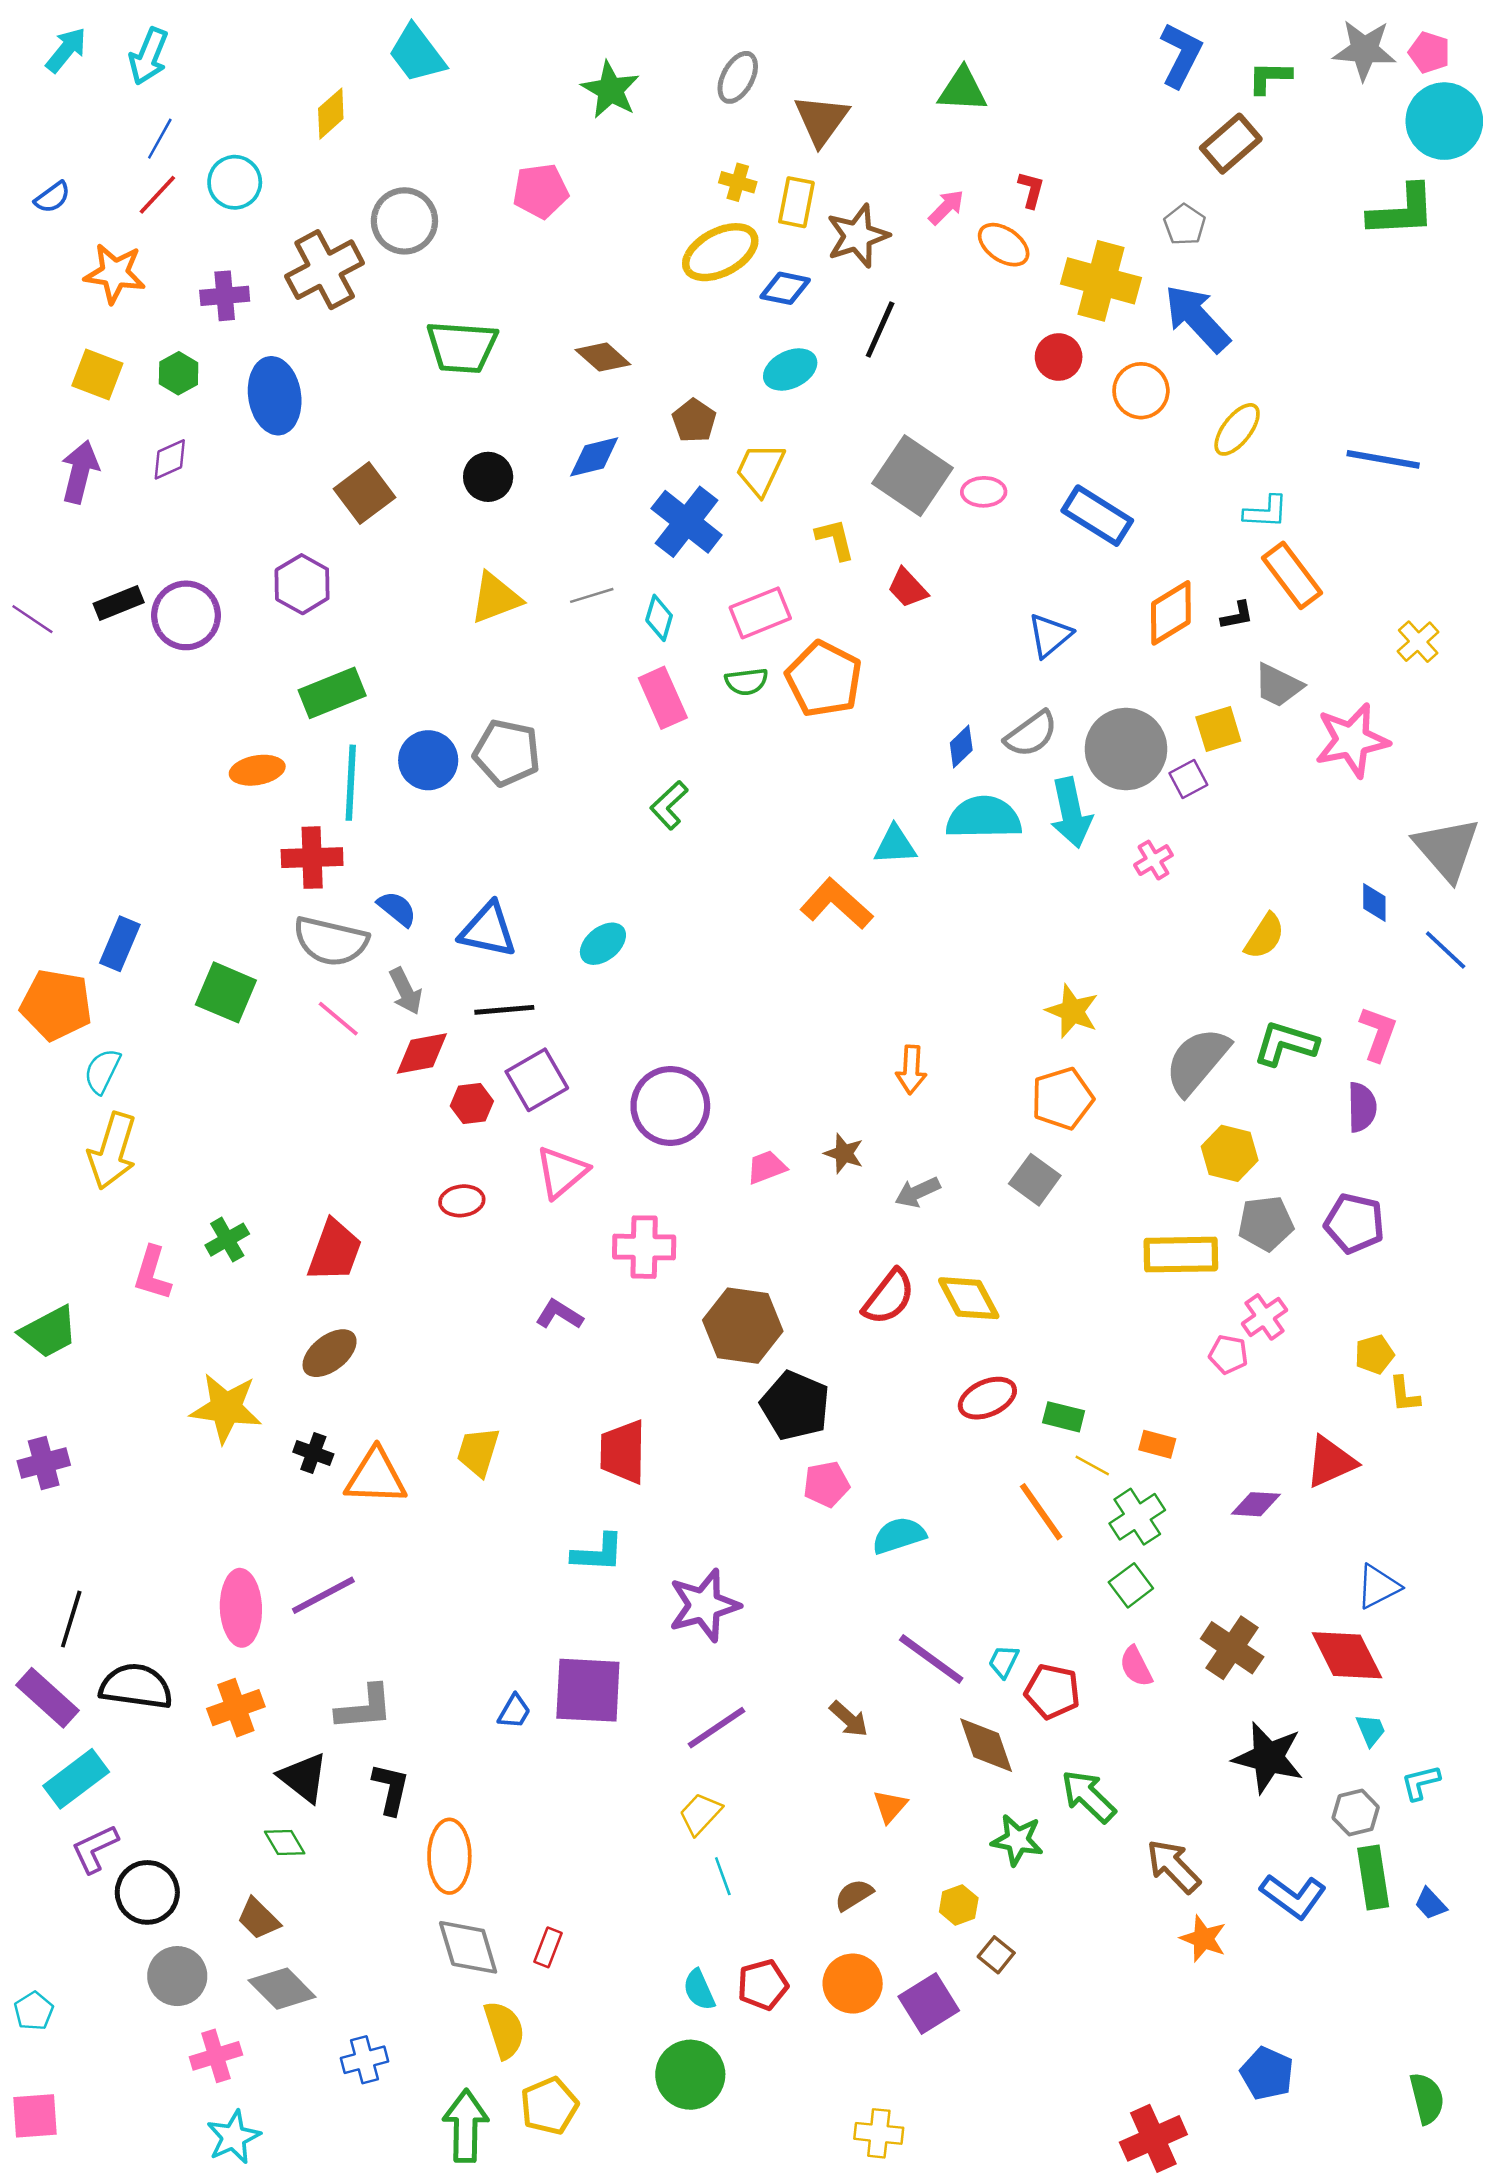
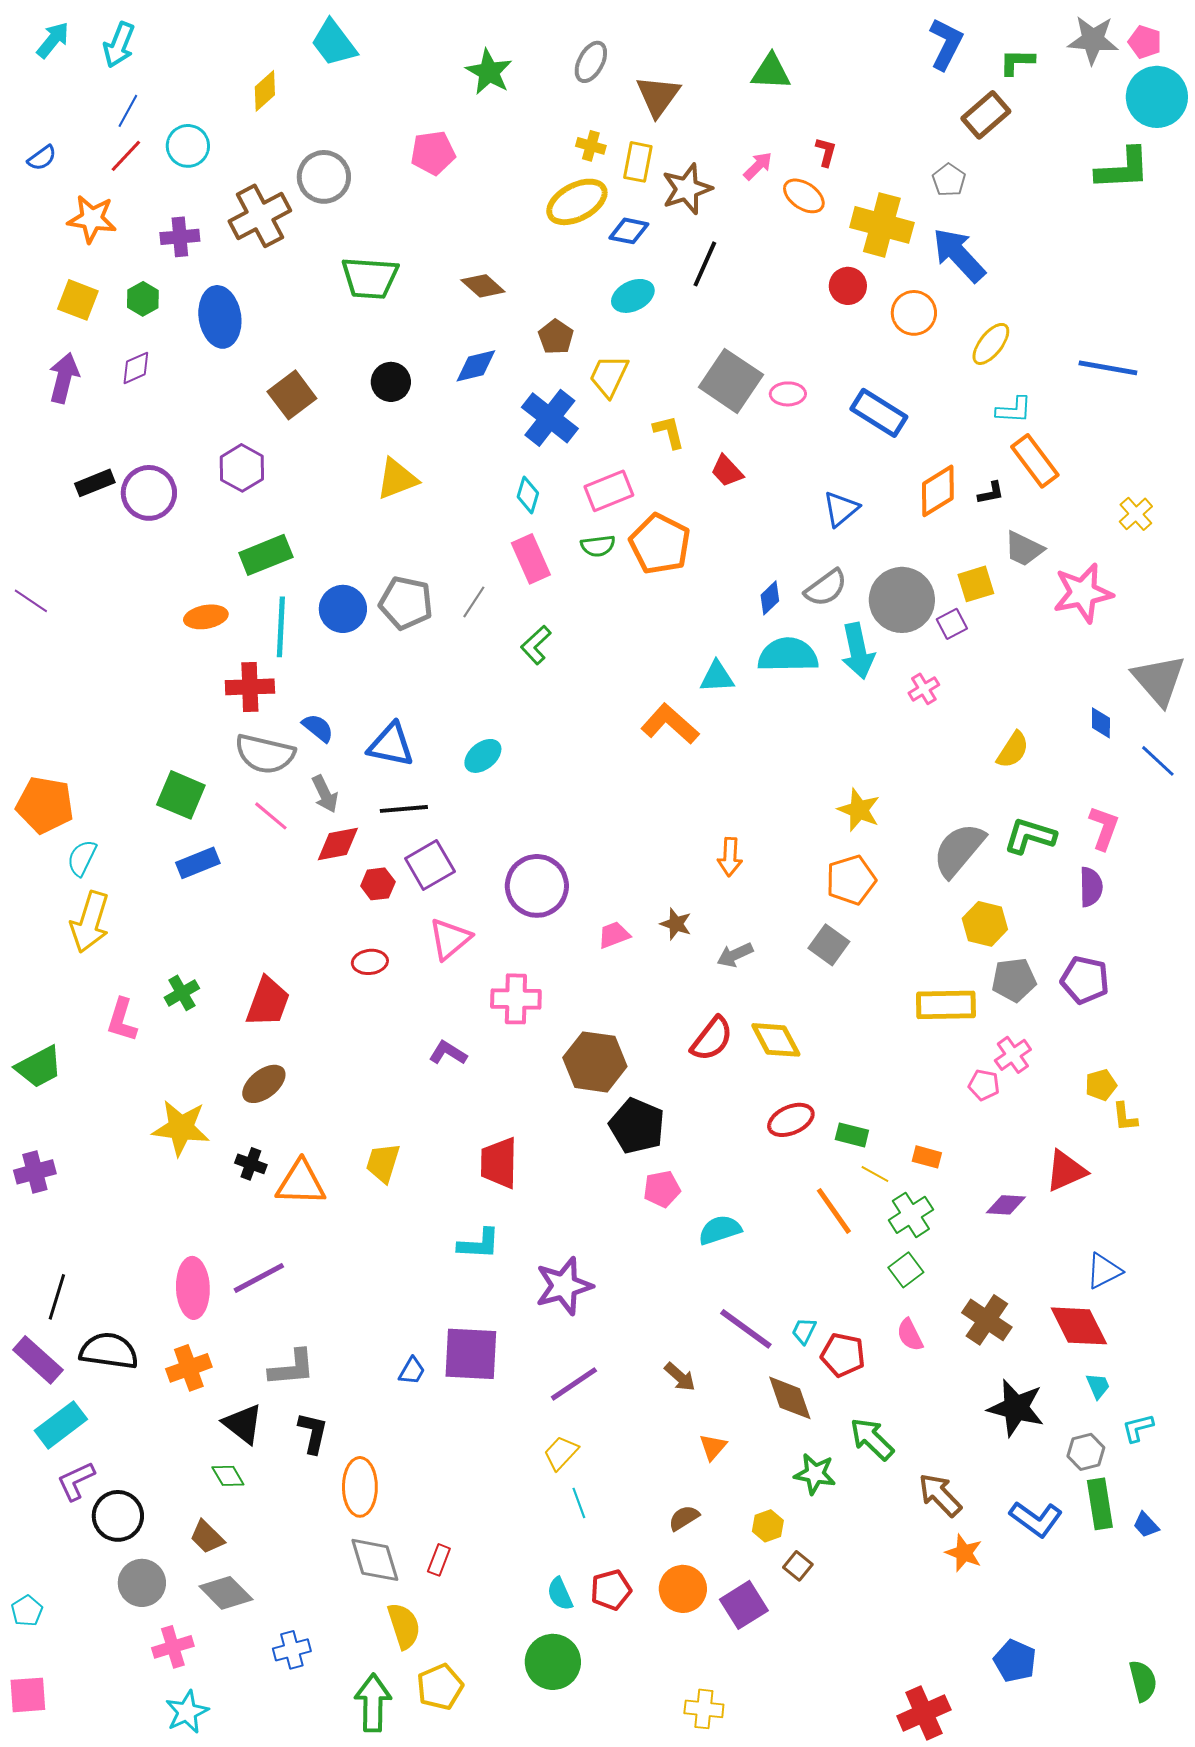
gray line: (592, 595) -> (474, 602), moved, turned -40
purple line: (32, 619) -> (31, 601), moved
blue rectangle: (120, 944) -> (198, 863), moved, turned 45

